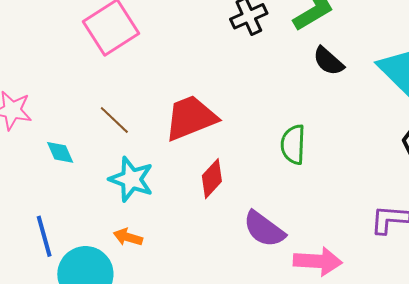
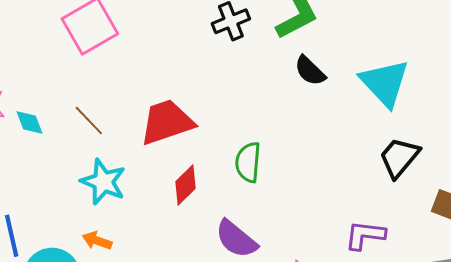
green semicircle: (293, 145) -> (248, 162), moved
cyan diamond: (60, 152) -> (30, 123), moved

